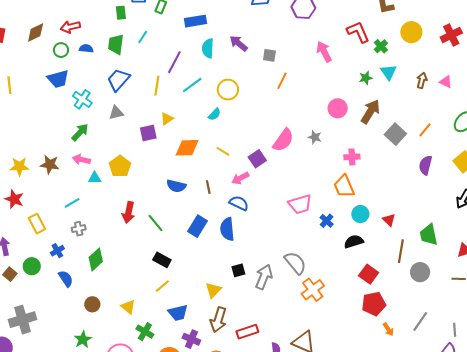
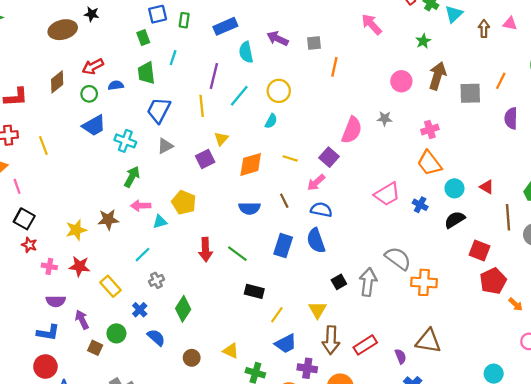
cyan triangle: (388, 72) -> (454, 14), moved, turned 36
gray square: (395, 134) -> (470, 93), turned -30
yellow line: (162, 286) -> (277, 315), moved
orange cross: (313, 290) -> (424, 282), turned -35

